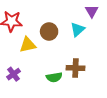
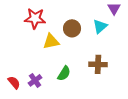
purple cross: (14, 74) -> (35, 80), moved
green semicircle: (54, 77) -> (64, 73), moved, turned -49

